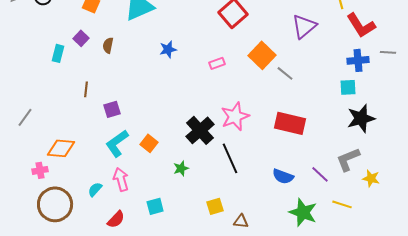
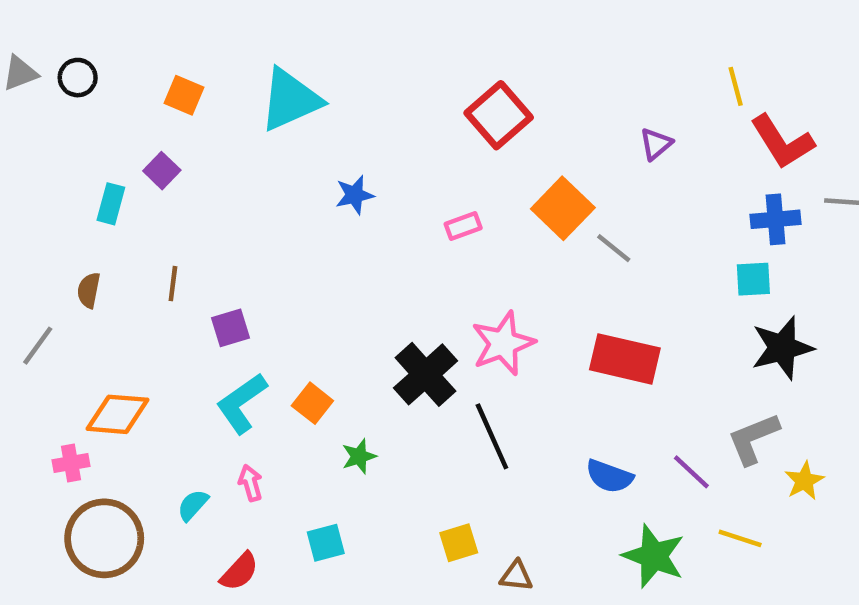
purple triangle: (304, 26) -> (656, 144), size x0.6
brown semicircle: (108, 45) -> (89, 290), moved
green star: (181, 168) -> (359, 456), moved
yellow star: (371, 178) -> (804, 481), turned 30
pink arrow: (121, 179) -> (250, 483), size x0.7

